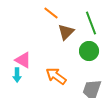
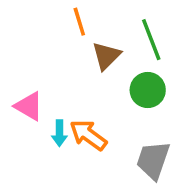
orange line: (51, 13) -> (79, 22), turned 35
cyan arrow: (17, 75) -> (59, 133), moved

